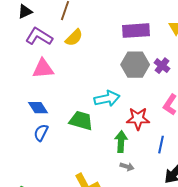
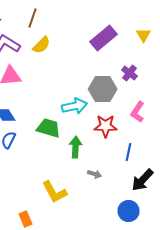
purple rectangle: (136, 31) -> (104, 38), turned -36
gray hexagon: (135, 65) -> (102, 89), moved
green arrow: (121, 142) -> (76, 147), moved

